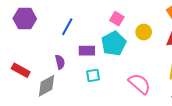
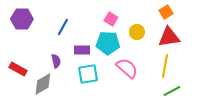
cyan pentagon: (114, 43) -> (108, 43), turned 30
cyan square: (93, 75) -> (88, 74), size x1.5
pink semicircle: (140, 84) -> (127, 68), moved

